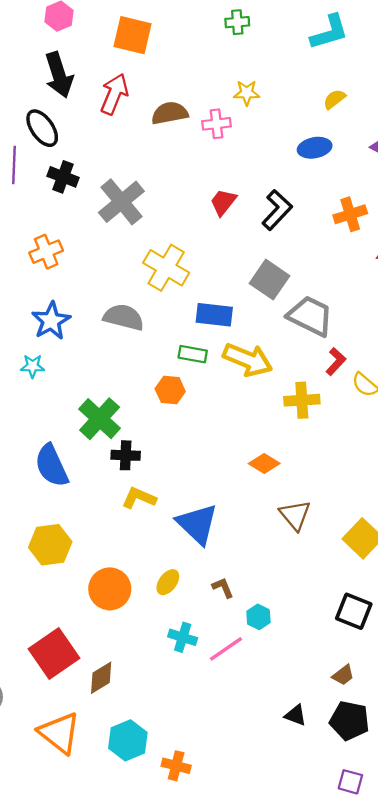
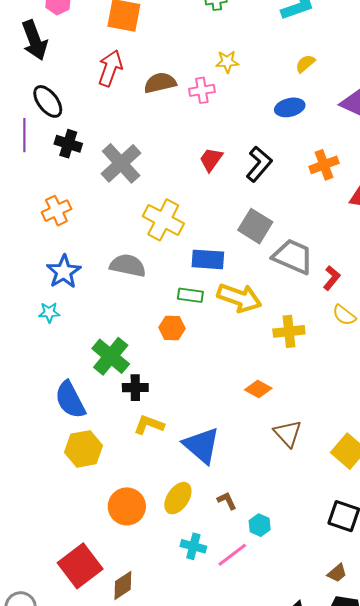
black arrow: (59, 75) -> (35, 40), moved
red L-shape: (336, 362) -> (332, 278), moved
yellow hexagon: (50, 545) -> (84, 449), moved
yellow ellipse: (168, 582) -> (178, 498), size x1.4

